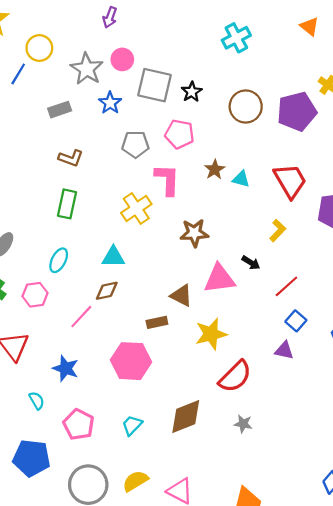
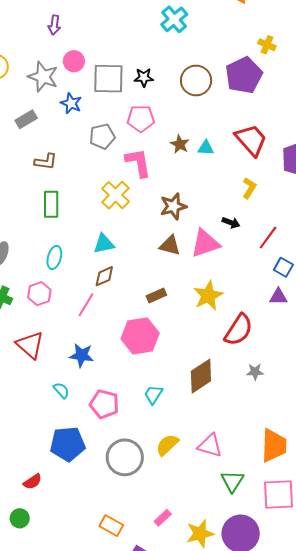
black star: (192, 92) -> (144, 77), turned -30
brown triangle: (181, 296) -> (170, 245), moved

